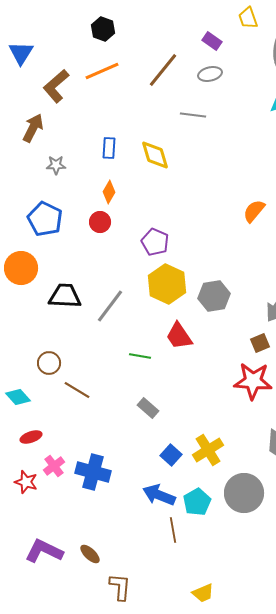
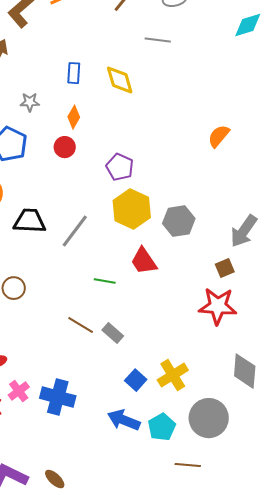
gray star: (56, 165) -> (30, 102), moved
brown line: (77, 390) -> (81, 325), moved
brown line: (173, 530) -> (188, 465), moved, turned -75

